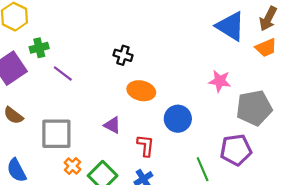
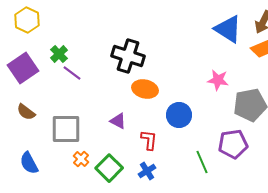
green cross: (39, 48) -> (59, 54), moved, turned -30
black cross: (123, 55) -> (128, 56), size x1.8

